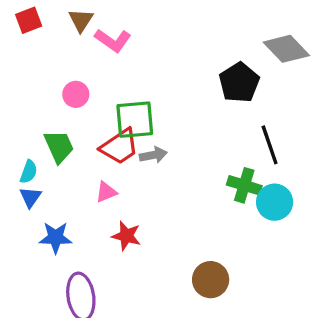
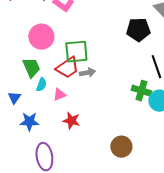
black pentagon: (239, 83) -> (138, 30), turned 30
pink circle: (76, 94) -> (41, 37), size x1.6
cyan semicircle: (29, 172) -> (41, 85), moved

